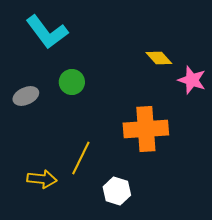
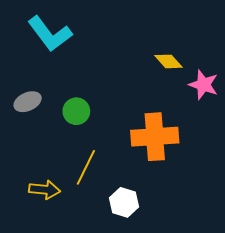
green circle: (72, 82) -> (76, 111), moved

